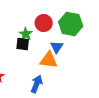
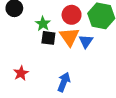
green star: (26, 34) -> (43, 24), moved
orange triangle: (49, 60) -> (69, 37), moved, turned 48

